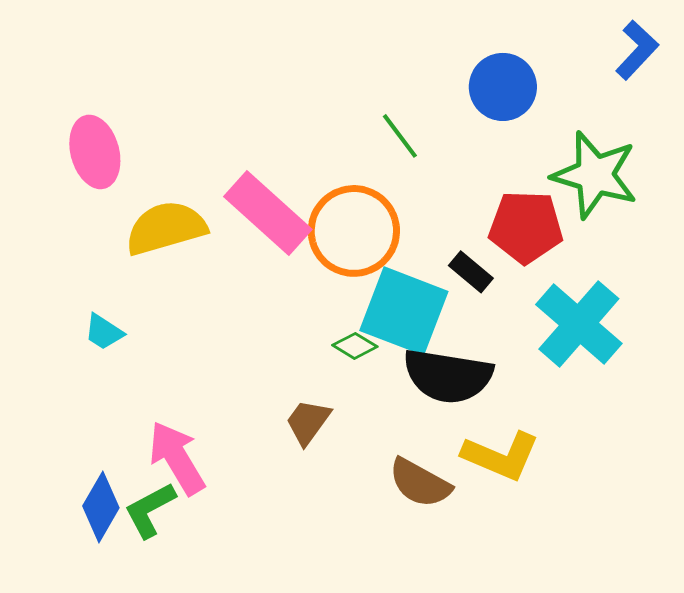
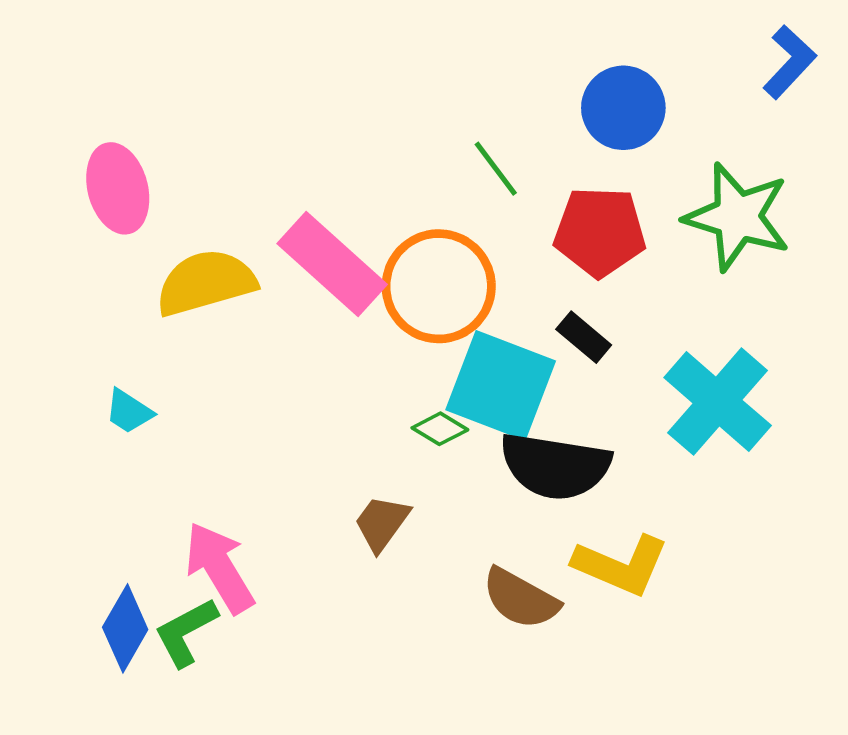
red pentagon: (526, 227) -> (600, 232), moved

